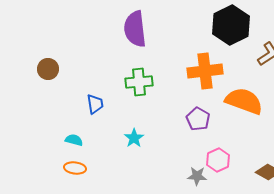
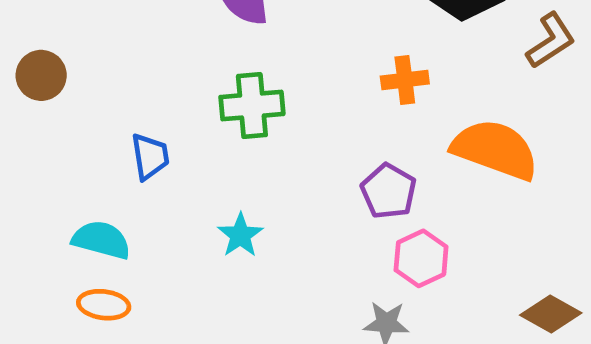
orange cross: (205, 71) -> (405, 80), size x0.6
cyan semicircle: (74, 140) -> (101, 240), size x1.4
pink hexagon: (218, 160) -> (421, 258), moved

